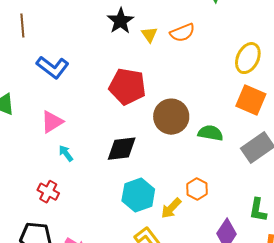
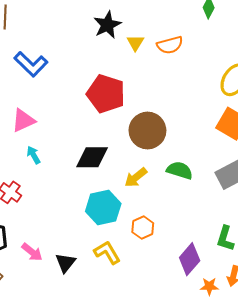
green semicircle: (210, 133) -> (180, 170), moved
orange hexagon: (197, 189) -> (143, 228), moved
yellow arrow: (171, 208) -> (136, 177), moved

